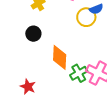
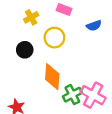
yellow circle: (86, 17) -> (54, 38), moved

